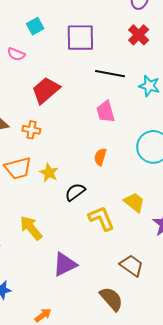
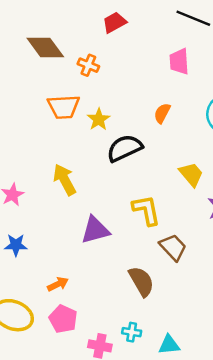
red trapezoid: (46, 90) -> (114, 22), size x0.7
black semicircle: (75, 192) -> (125, 148), size x1.4
yellow L-shape: (101, 218) -> (146, 210), moved

